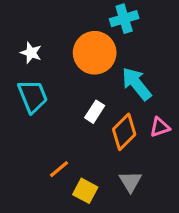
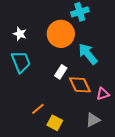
pink triangle: (160, 127) -> (103, 94), moved
orange diamond: (124, 132) -> (80, 85), turned -70
gray triangle: (130, 182) -> (93, 120), moved, turned 35

